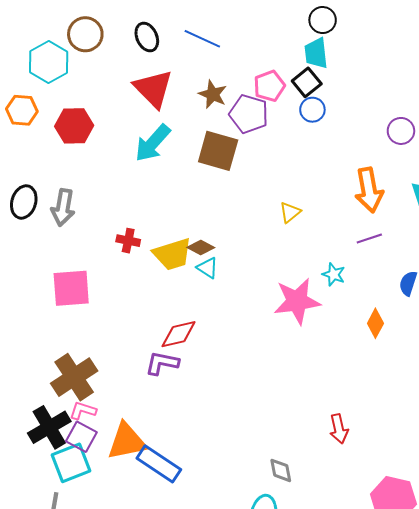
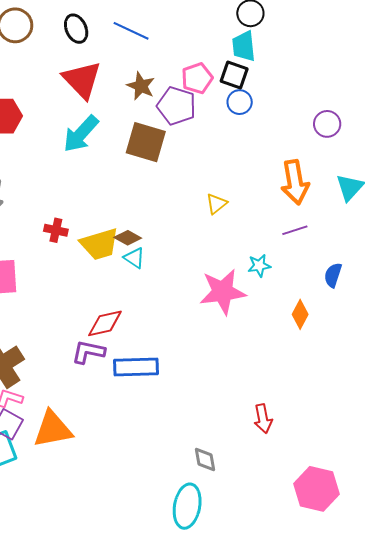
black square: (307, 82) -> (234, 75), turned -32
cyan star: (334, 274) -> (259, 266), turned -30
blue rectangle: (159, 464) -> (136, 367), moved, turned -36

